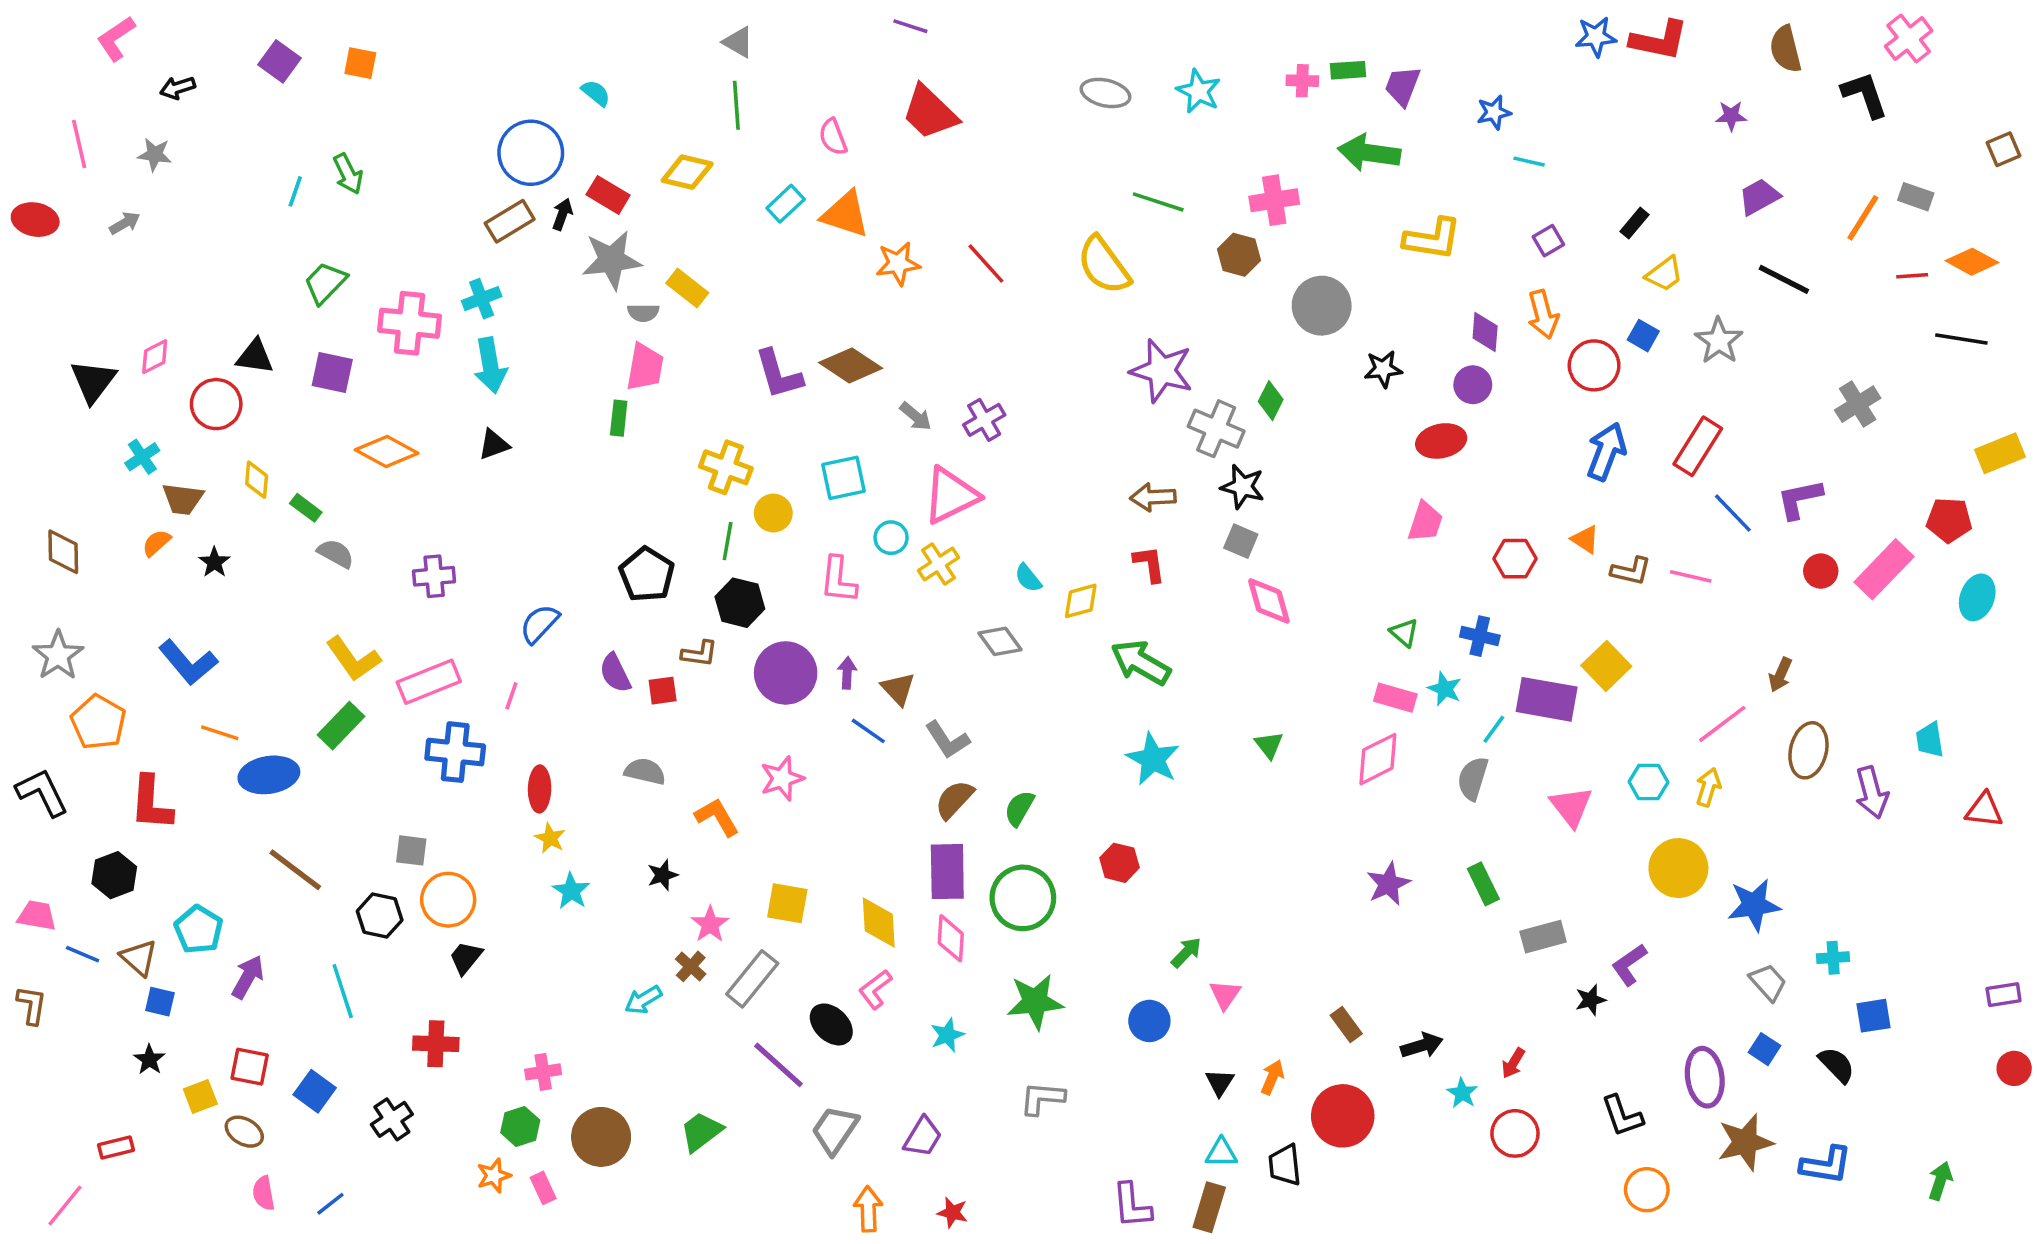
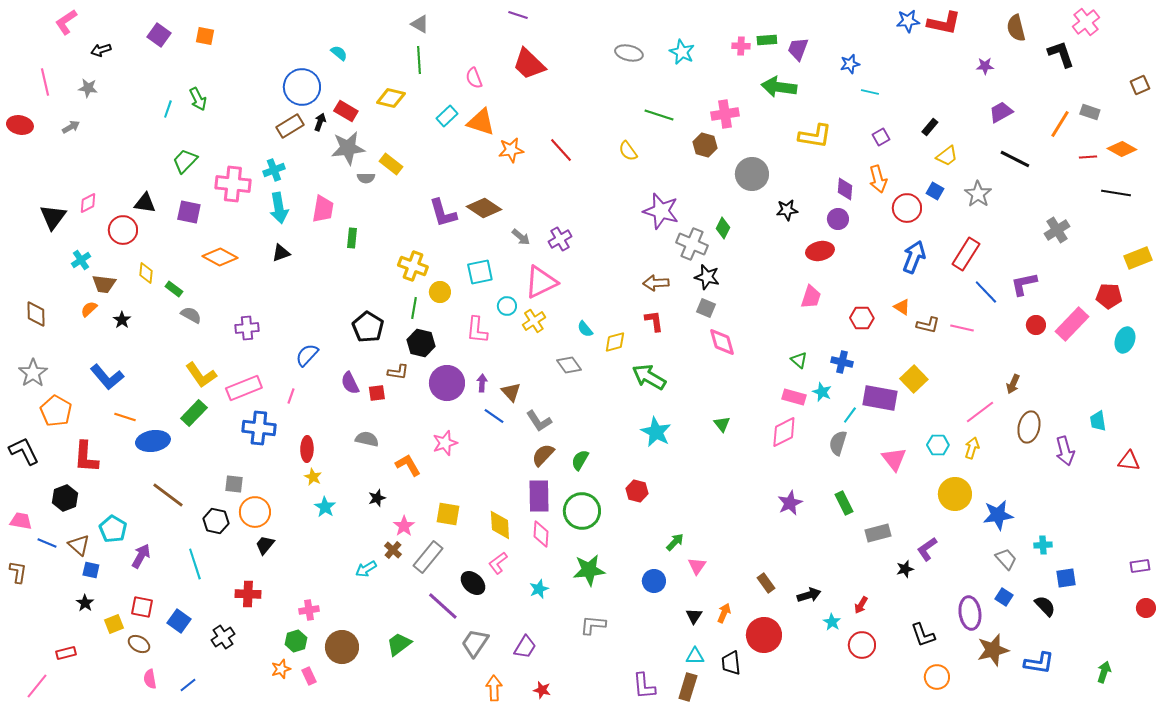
yellow semicircle: (1104, 265) -> (628, 151), size x0.6
pink trapezoid: (645, 367) -> (323, 209), moved

